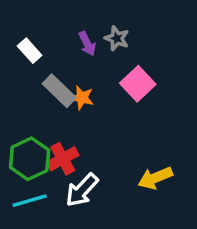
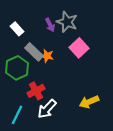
gray star: (117, 38) -> (67, 22), size x1.5
green hexagon: (30, 159) -> (17, 68), moved
cyan line: (30, 201) -> (17, 115), turned -48

